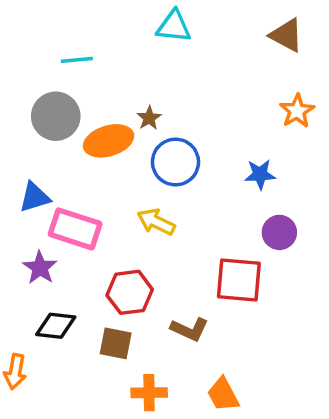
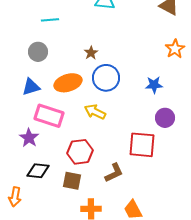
gray circle: (56, 116) -> (38, 52), size x0.7
orange ellipse: (109, 141) -> (68, 83), moved
blue triangle: (35, 197) -> (31, 87), moved
brown L-shape: (190, 329) -> (114, 173), turned -50

